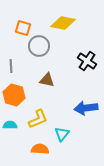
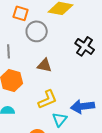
blue arrow: (86, 108) -> (83, 106), moved
yellow L-shape: (38, 119) -> (48, 99), moved

